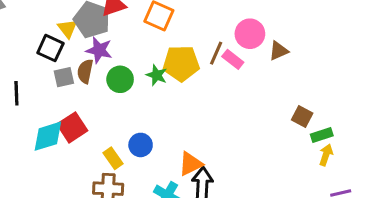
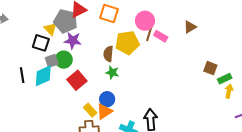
pink circle: (250, 34) -> (145, 21), moved
brown semicircle: (85, 71) -> (108, 54), moved
green star: (157, 75) -> (112, 72), moved
green circle: (120, 79) -> (64, 60), moved
red square: (72, 127) -> (77, 80), moved
cyan diamond: (48, 136) -> (43, 76), moved
orange triangle: (191, 164) -> (104, 112), moved

